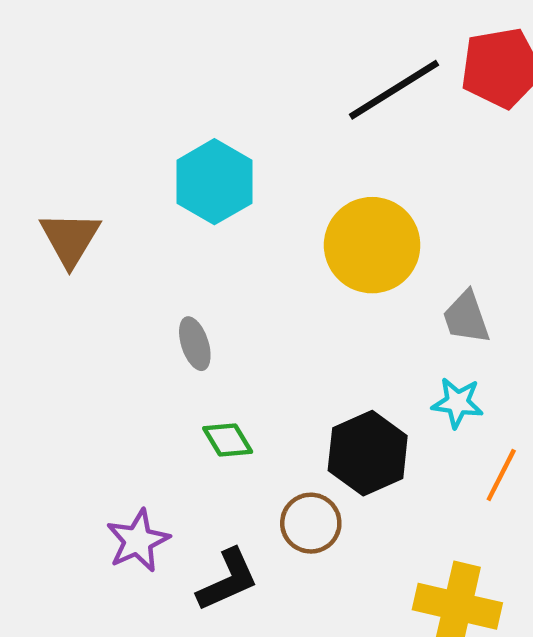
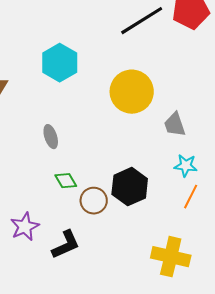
cyan star: (457, 403) -> (186, 166), moved
brown circle: (311, 523) -> (94, 201), moved

